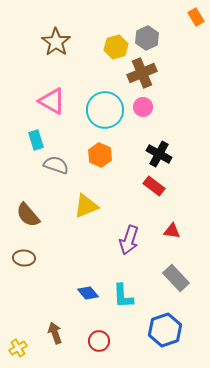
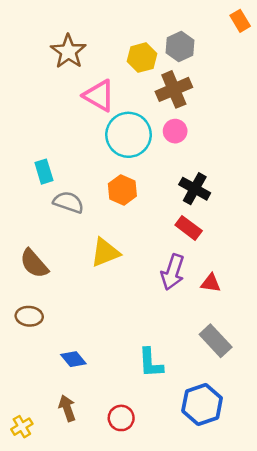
pink triangle: (52, 101) -> (99, 96), moved
purple arrow: (129, 240) -> (173, 272), moved
blue diamond: (88, 293) -> (73, 359), moved

